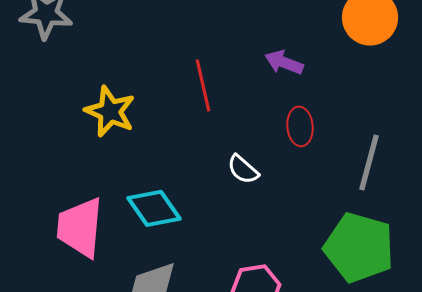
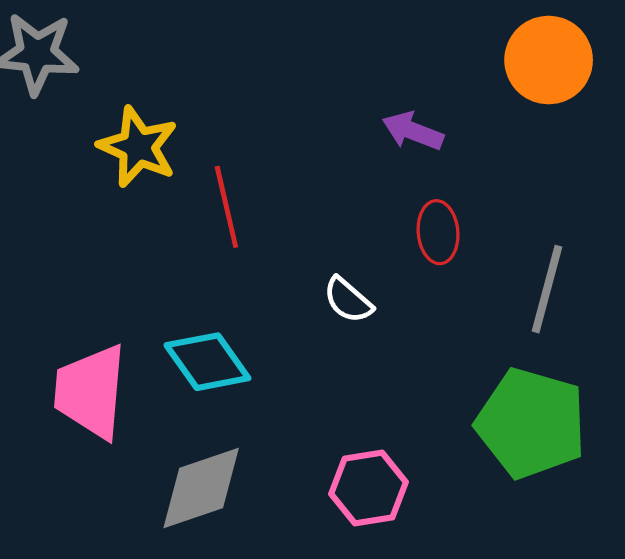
red line: (203, 85) -> (226, 207), moved
yellow star: (110, 111) -> (138, 147), moved

